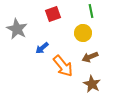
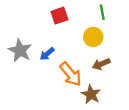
gray star: (17, 29) -> (20, 50), moved
brown star: (92, 84) -> (91, 94), moved

